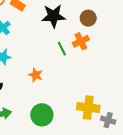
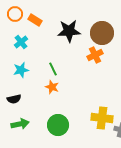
brown circle: (88, 18) -> (102, 33), size x1.5
green line: (62, 49) -> (53, 69), moved

